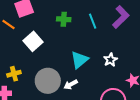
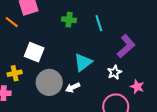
purple L-shape: (121, 17) -> (126, 46), moved
white square: (33, 41) -> (34, 52), moved, turned -30
white star: (110, 60) -> (114, 72), moved

